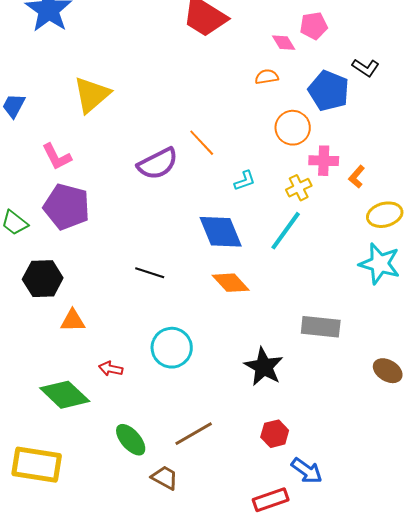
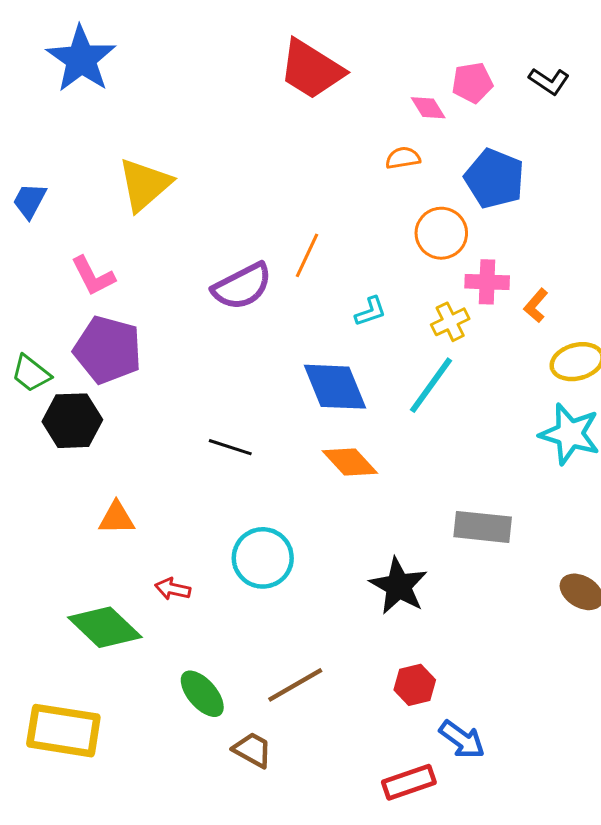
black L-shape: (366, 68) -> (549, 81), moved
orange line: (202, 143) -> (307, 255), turned 68
black hexagon: (43, 279) -> (72, 421), moved

